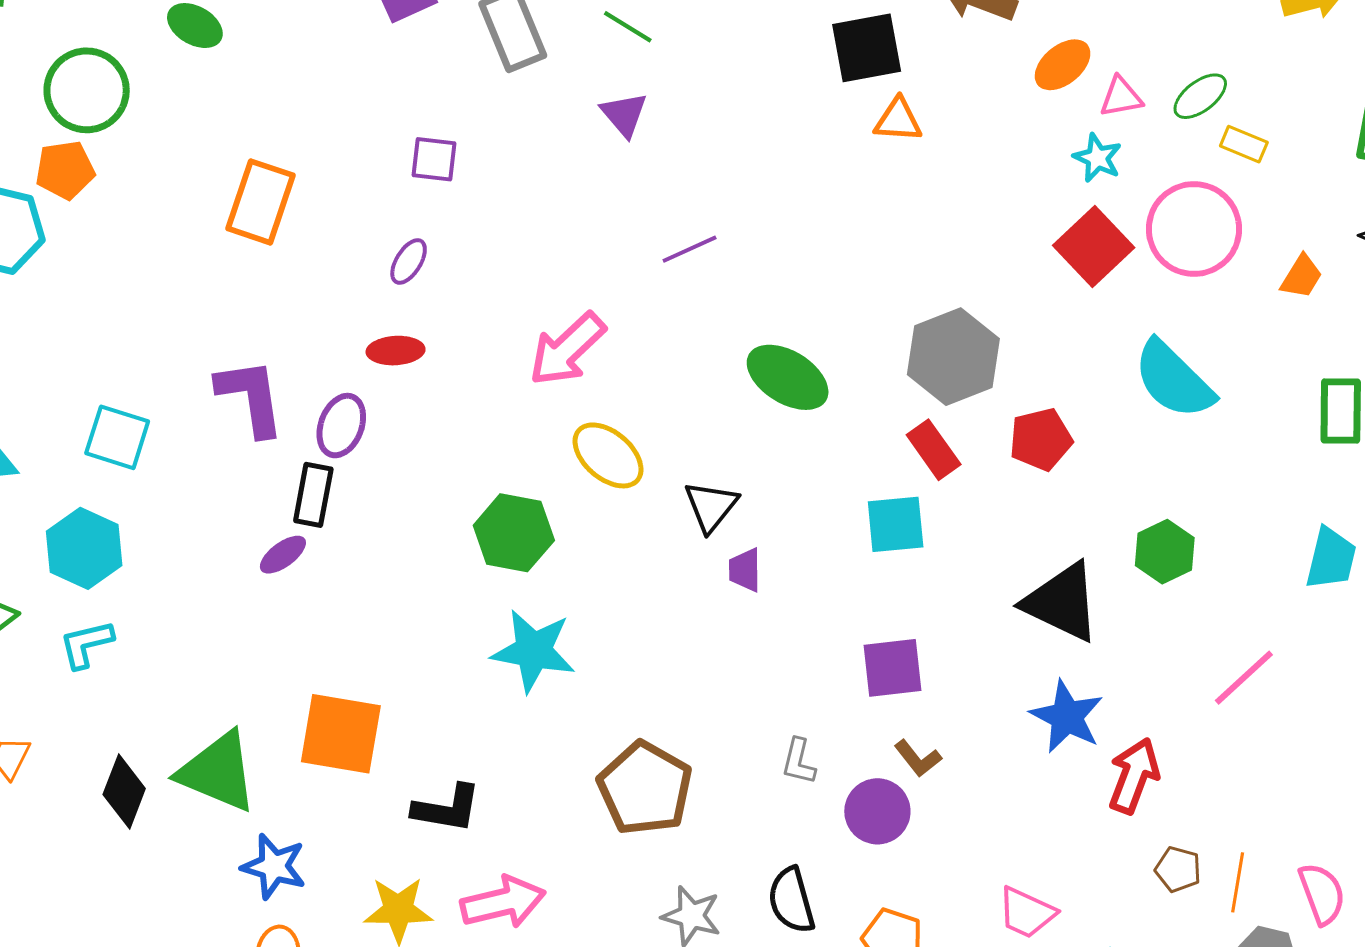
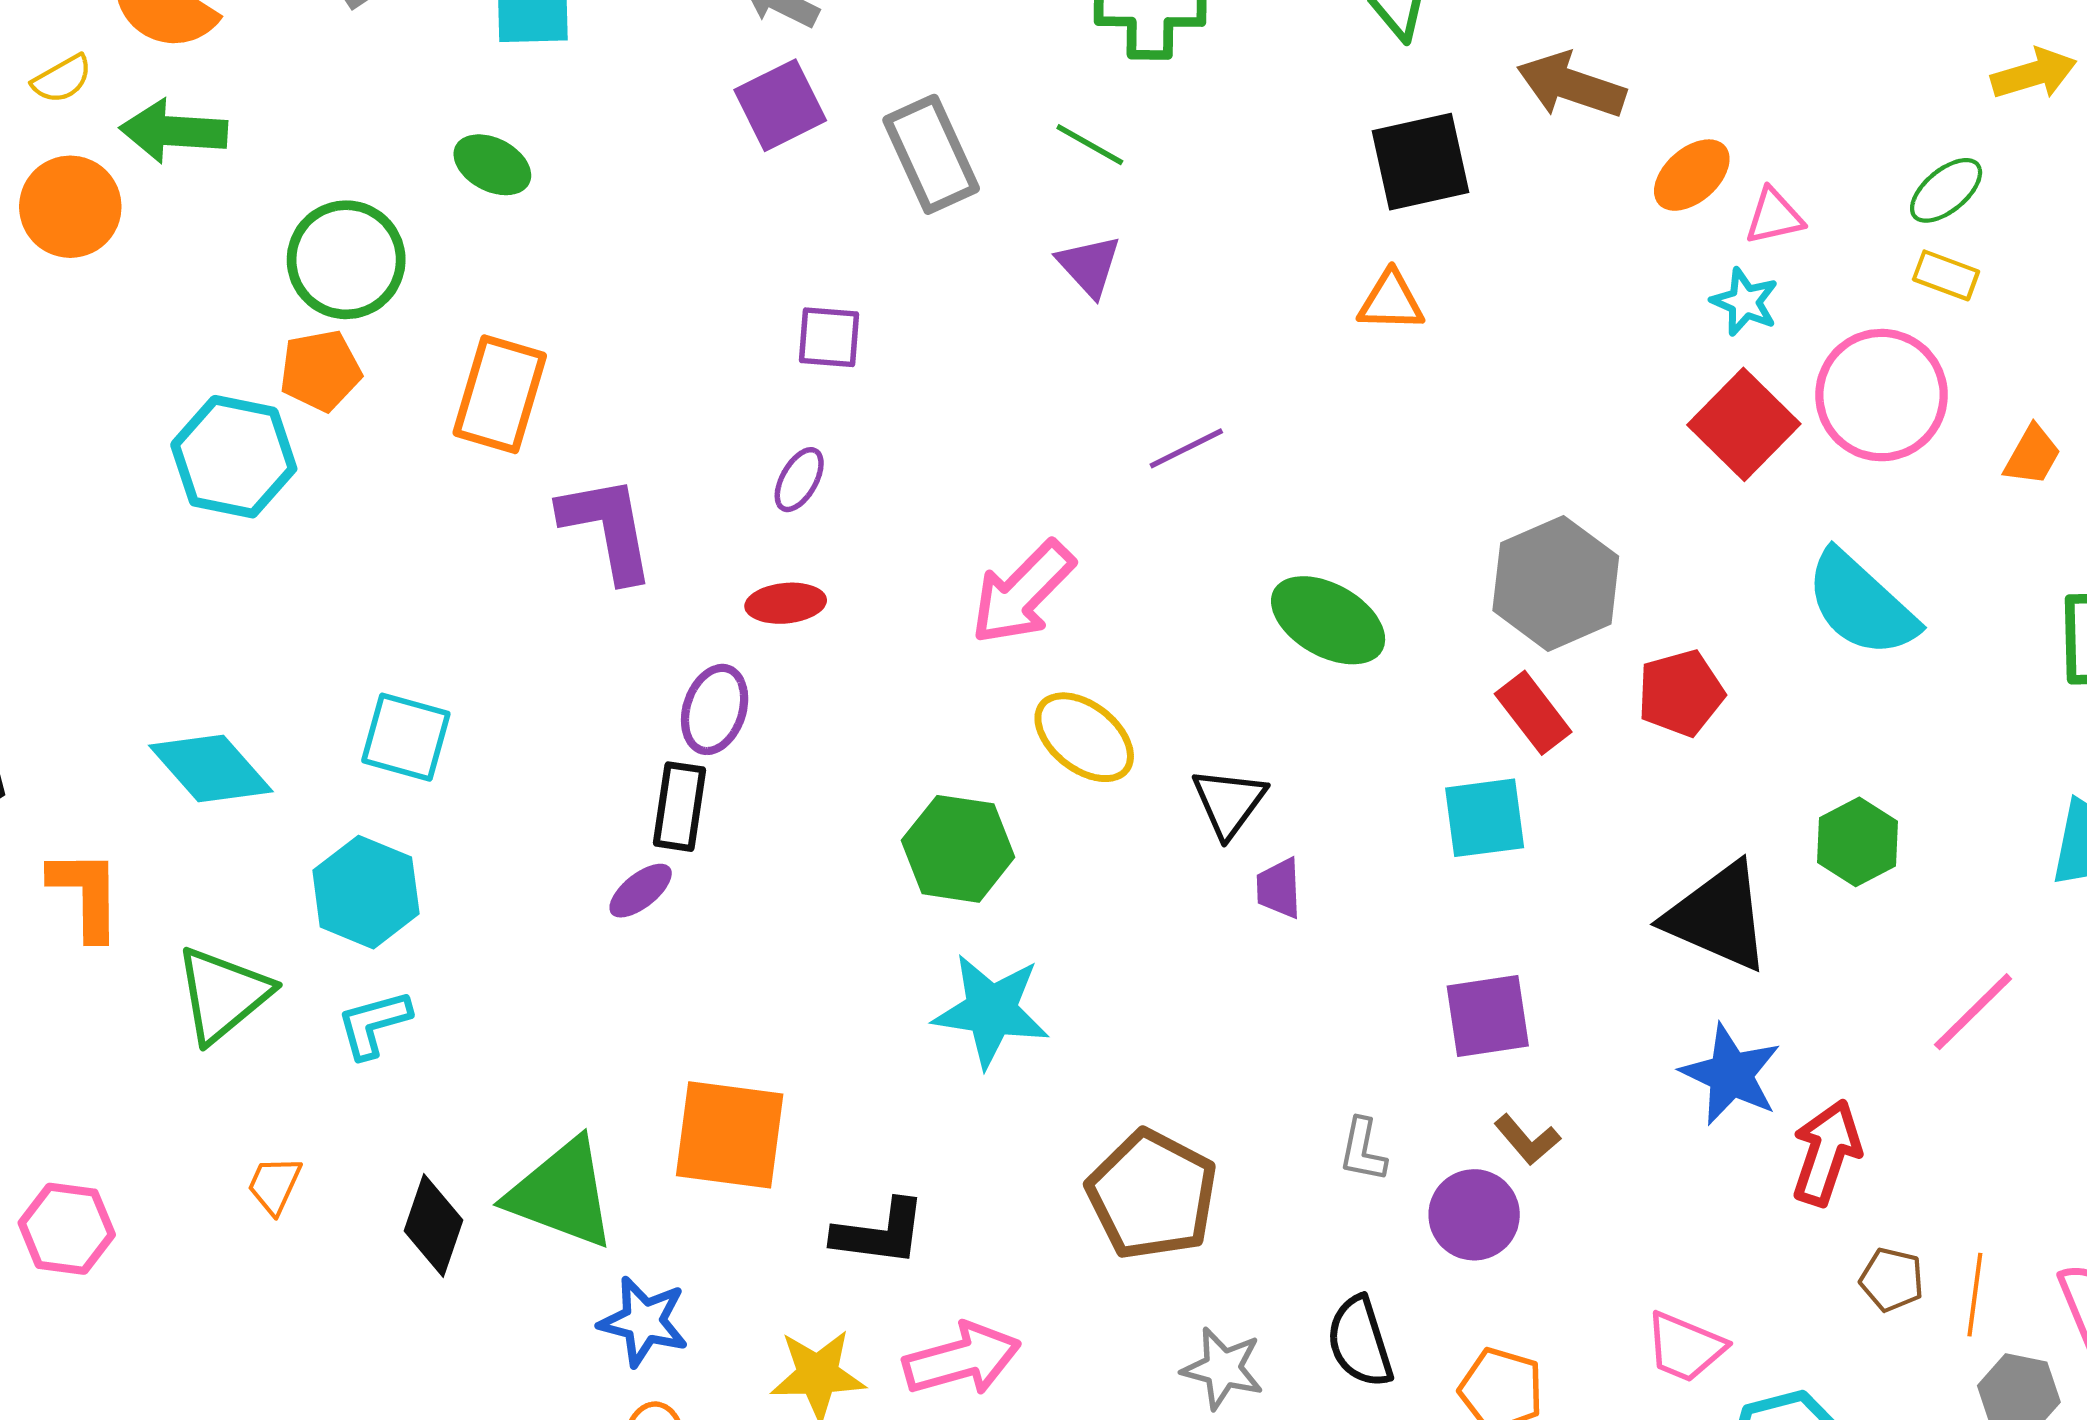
green ellipse: (1200, 96) -> (1946, 190), moved
orange triangle: (898, 120) -> (1391, 301), moved
orange rectangle: (260, 202) -> (500, 394), moved
purple L-shape: (251, 397) -> (607, 528), moved

